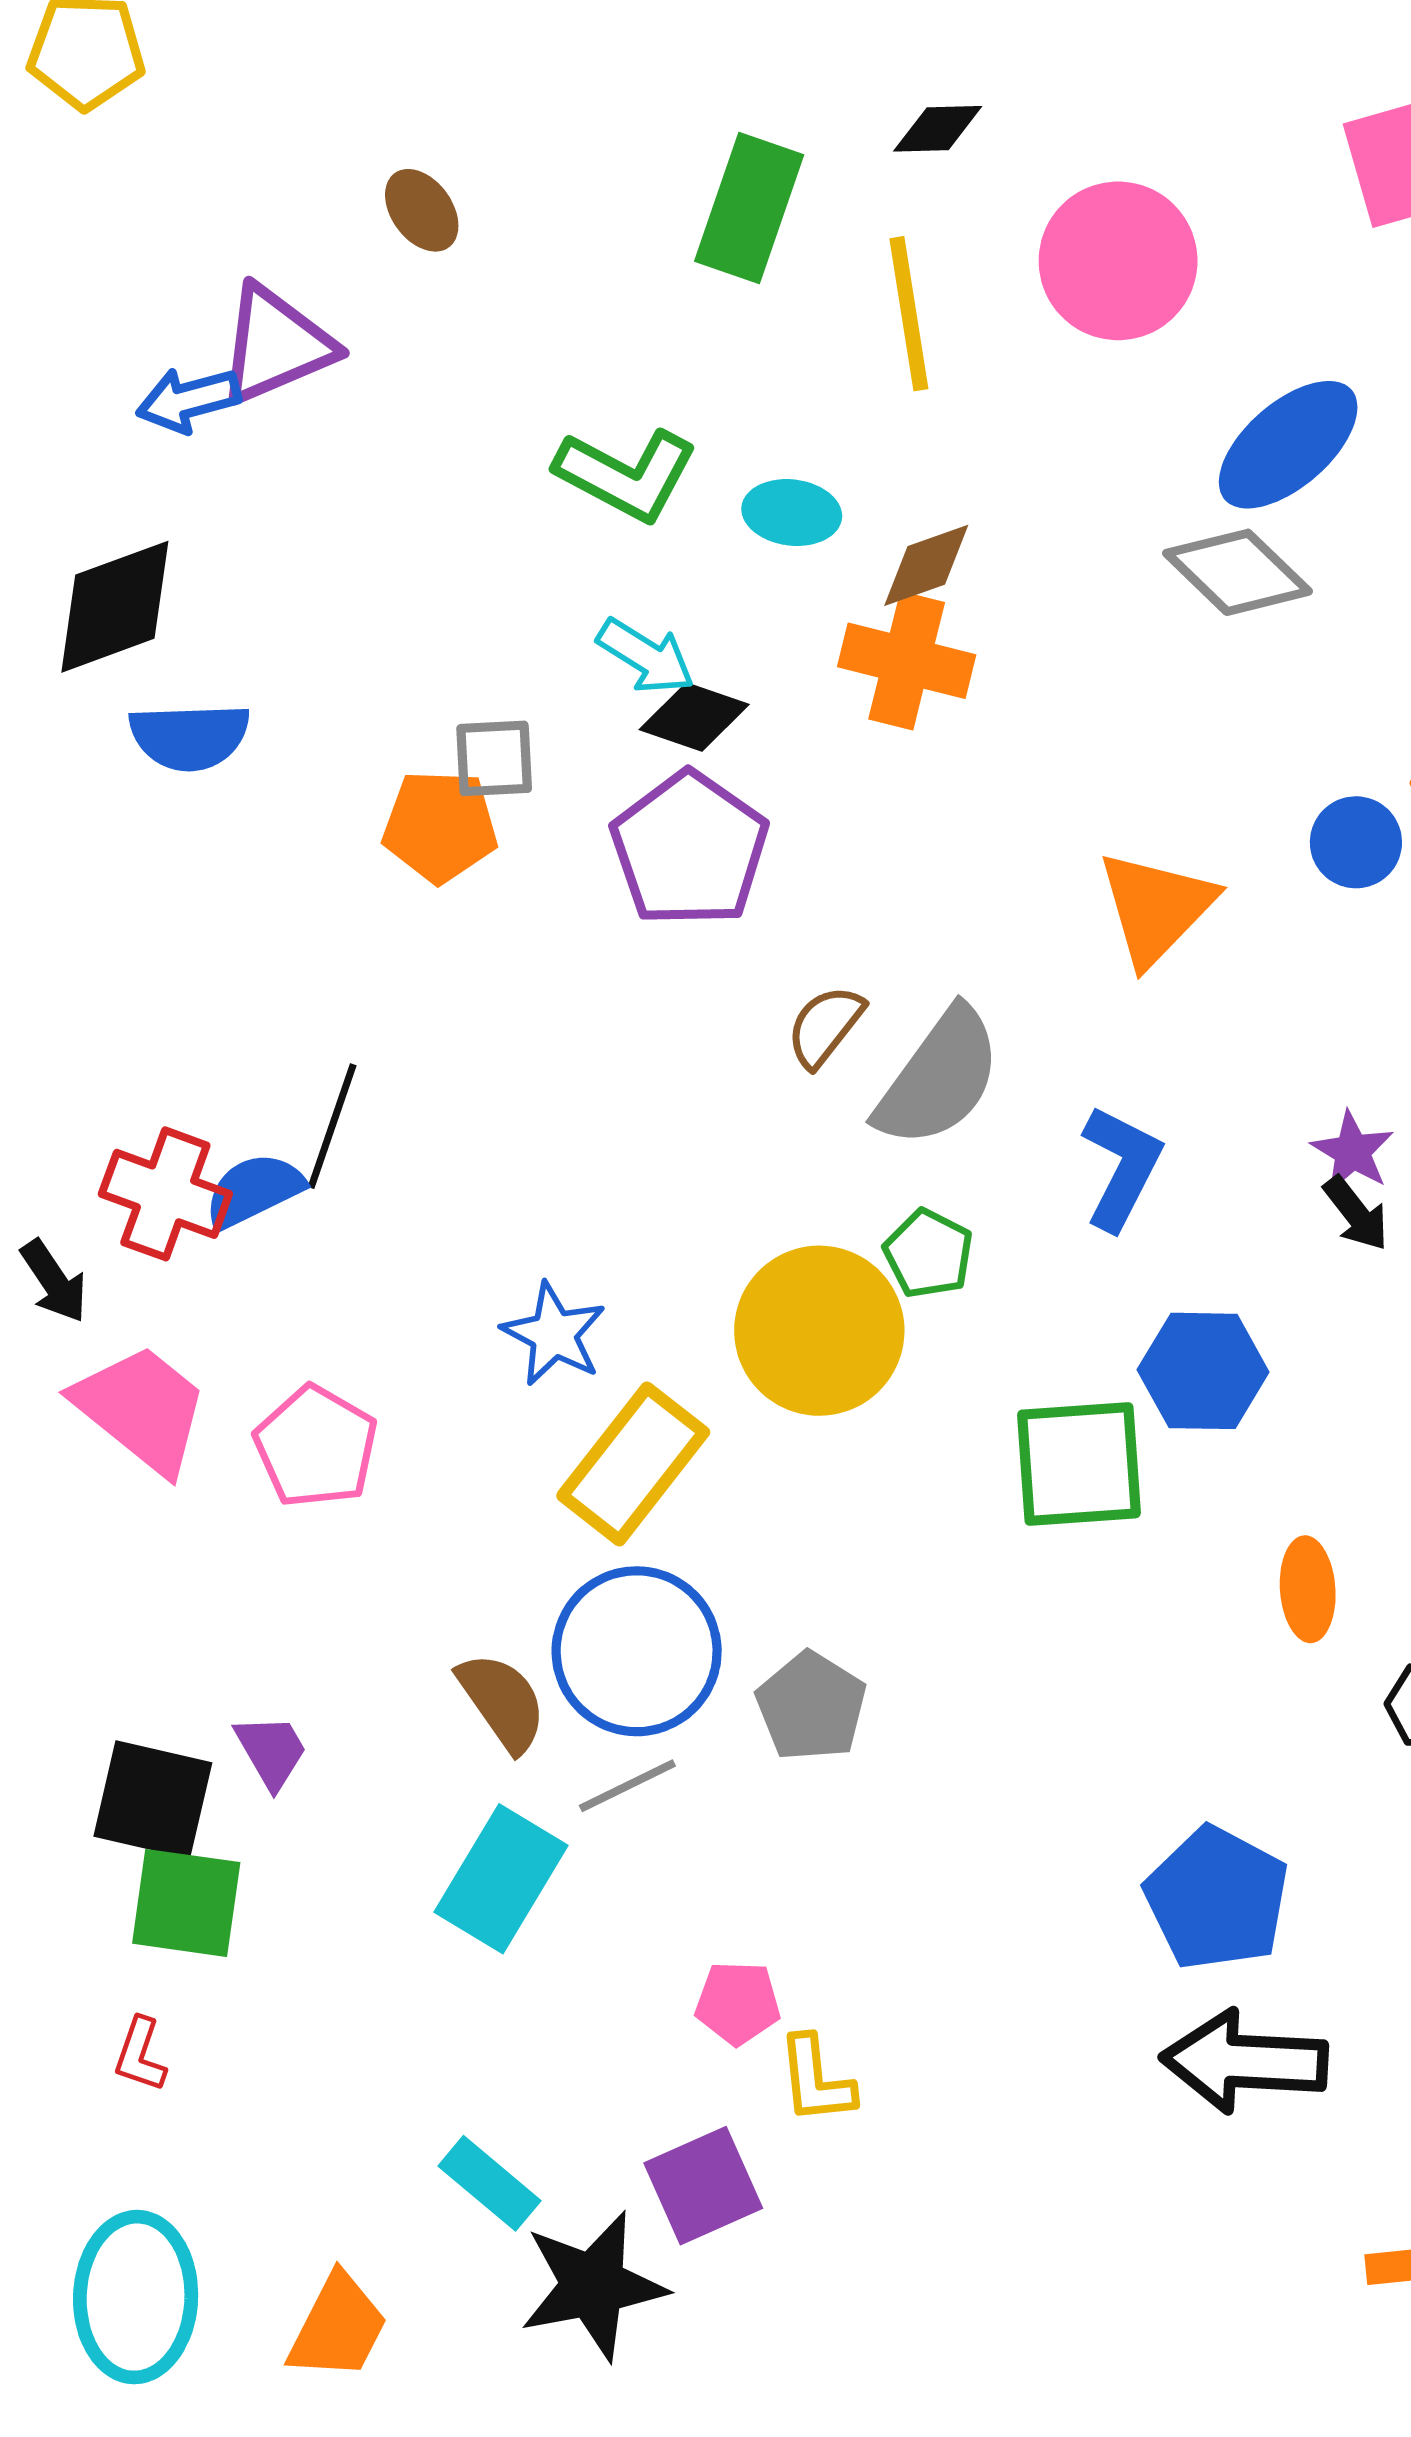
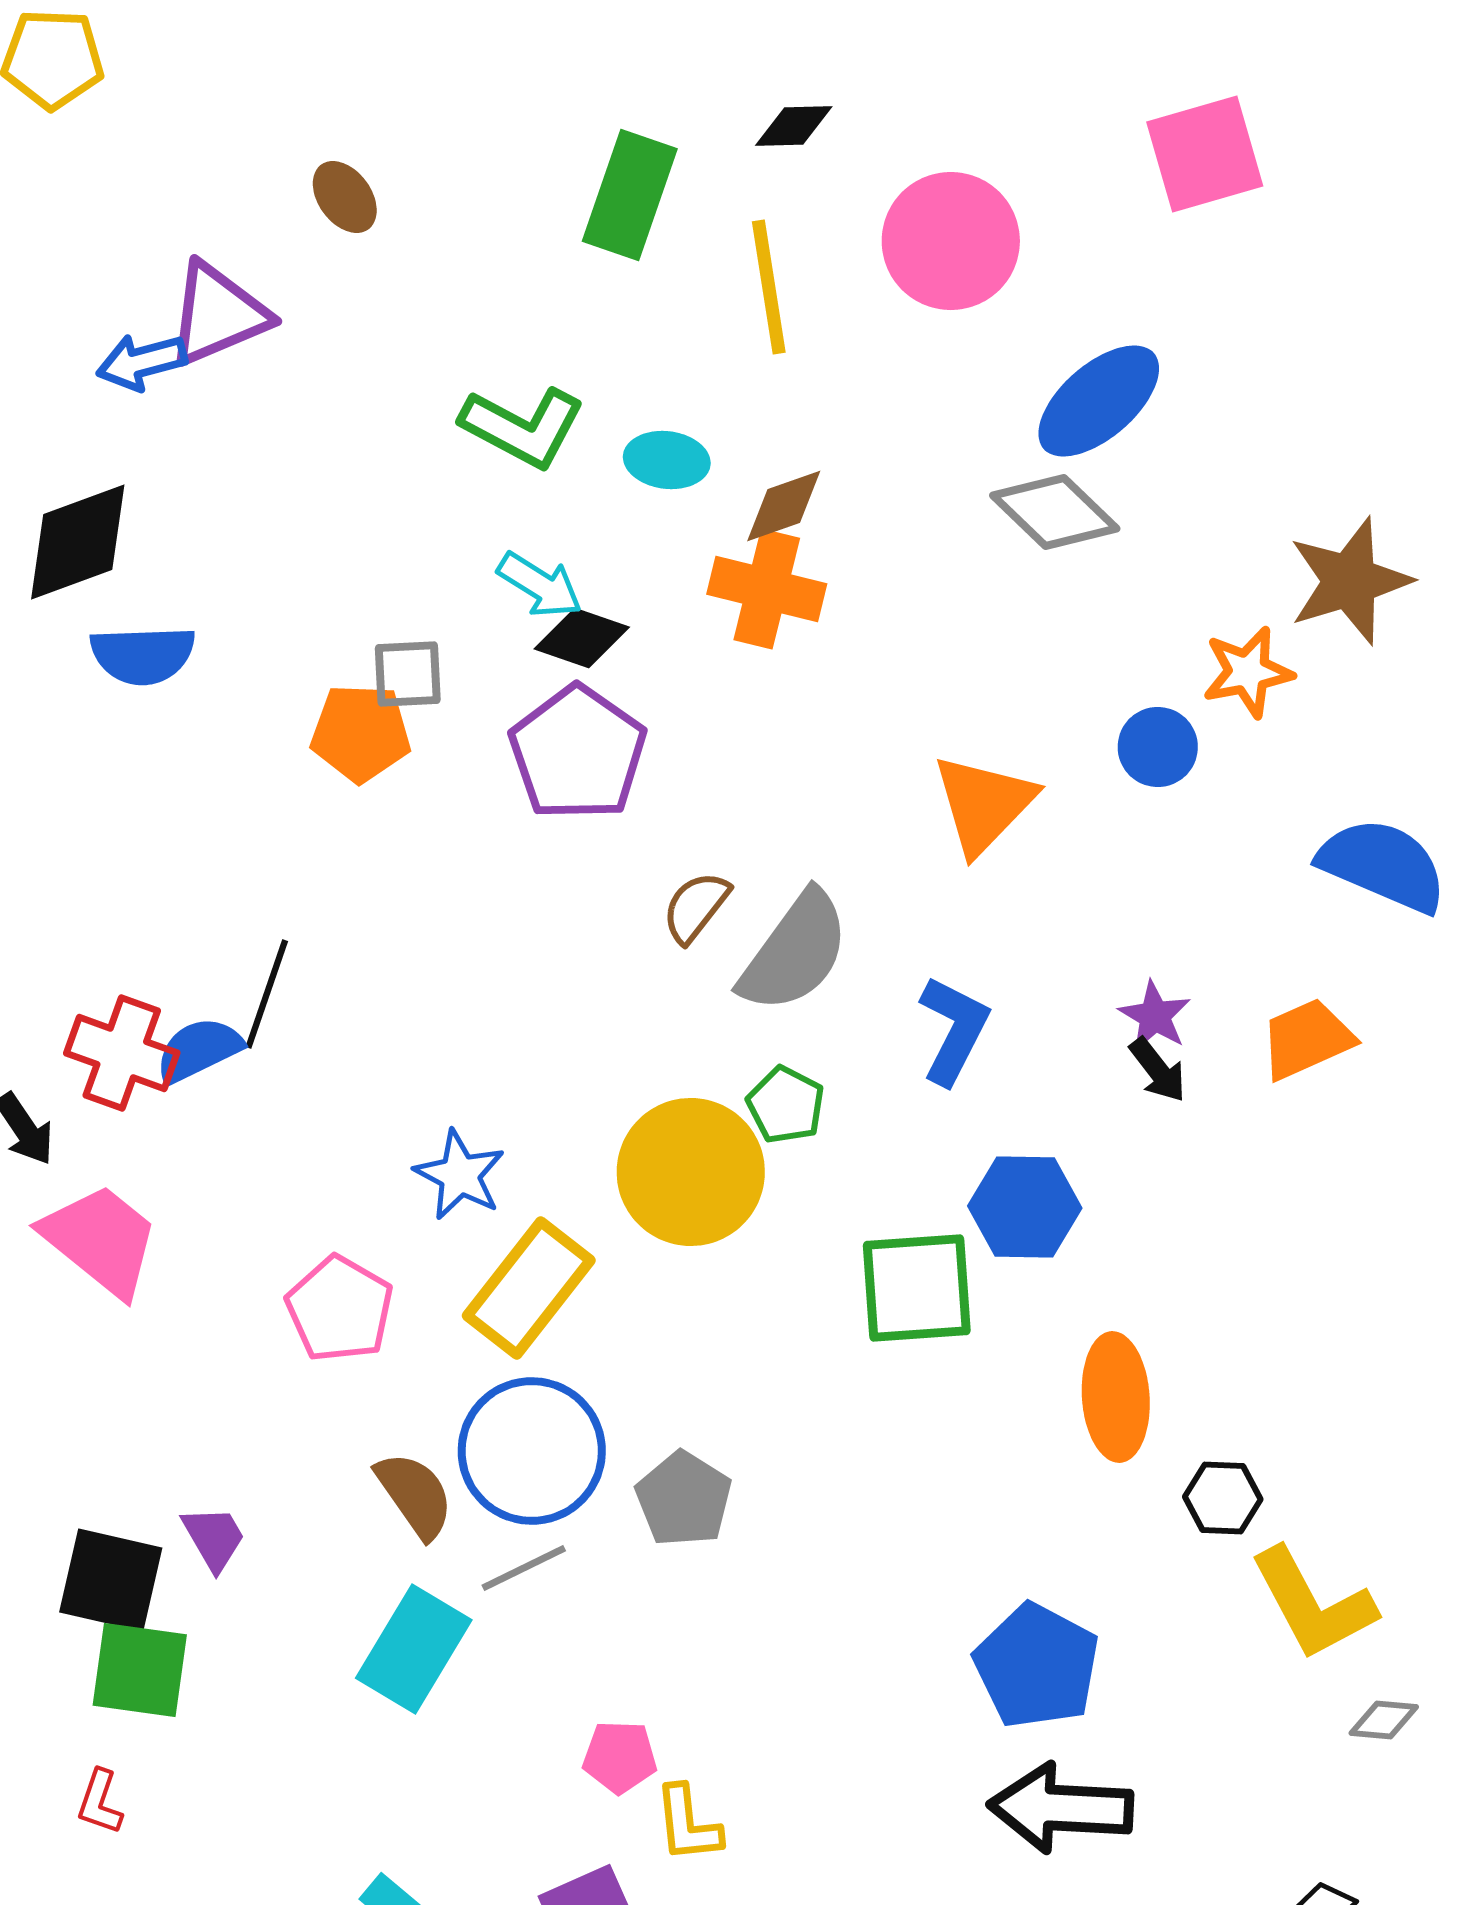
pink pentagon: (316, 1447) -> (340, 1309), moved
orange ellipse: (1308, 1589) -> (1116, 1397), size x1.4

